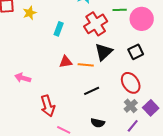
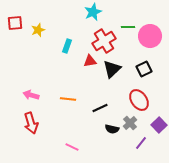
red triangle: (66, 62) -> (90, 61), moved
orange line: (86, 65) -> (68, 99), moved
red arrow: (48, 106) -> (31, 123), moved
gray cross: (131, 106) -> (130, 123), moved
black semicircle: (98, 123) -> (112, 129), moved

